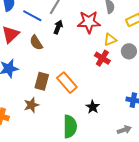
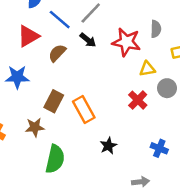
black arrow: (58, 27) -> (88, 40), turned 96
brown semicircle: (36, 43) -> (57, 53), turned 63
red cross: (102, 58) -> (138, 100), moved
green semicircle: (70, 126) -> (55, 159), moved

